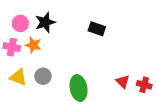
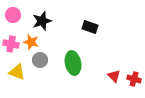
pink circle: (20, 23) -> (13, 15), moved
gray circle: (43, 76) -> (40, 60), moved
green ellipse: (79, 88) -> (73, 63), moved

